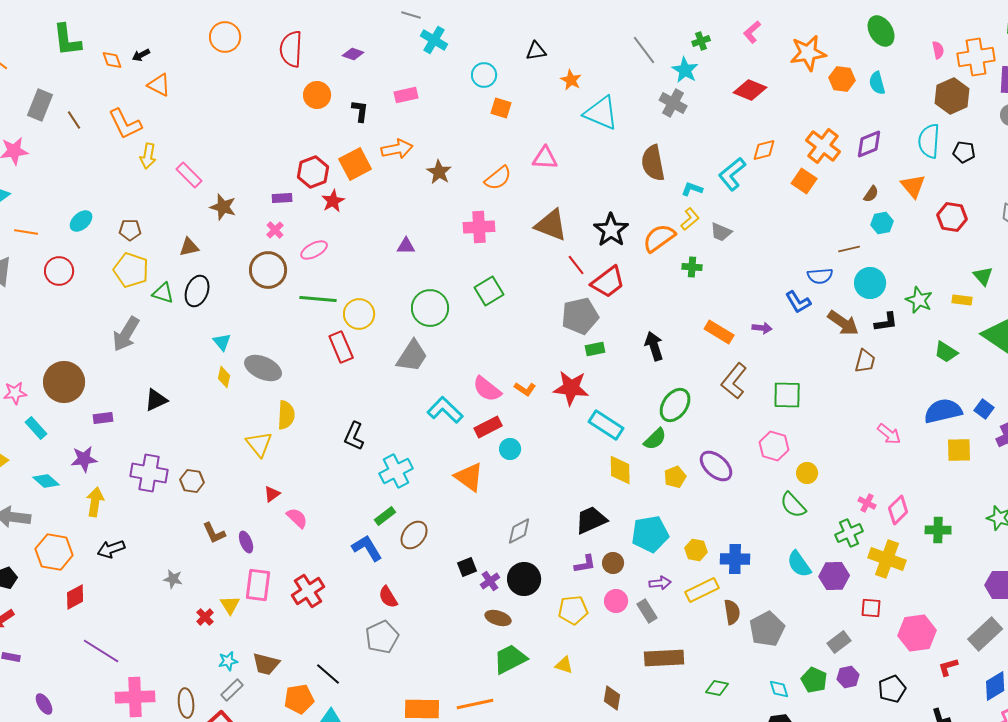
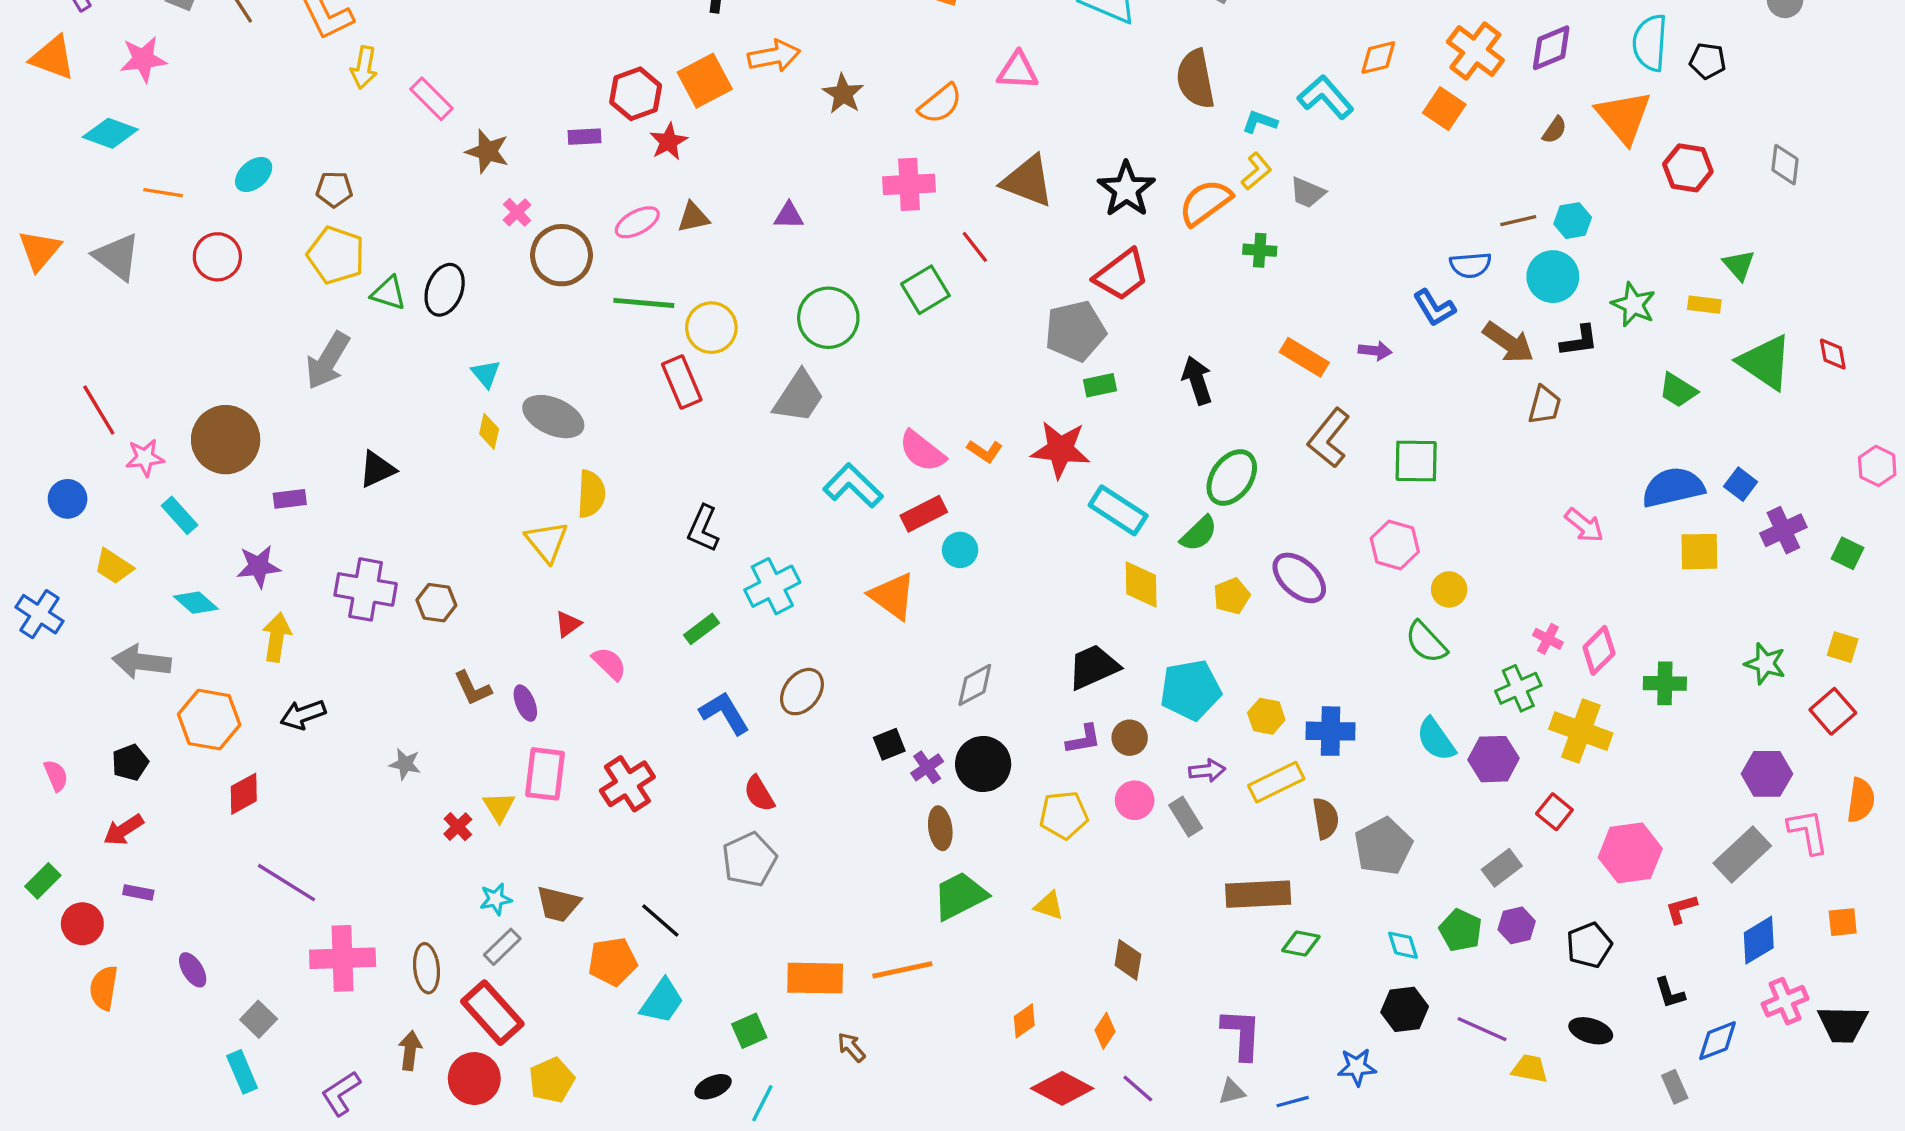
cyan L-shape: (732, 174) -> (1326, 97), turned 88
orange triangle: (913, 186) -> (1624, 117), size x1.4
cyan hexagon: (882, 223) -> (1573, 221), moved
pink cross: (275, 230) -> (517, 212), moved
brown triangle: (189, 247) -> (693, 217), moved
red line: (576, 265) -> (975, 247), moved
green rectangle: (385, 516) -> (701, 629), moved
red square: (871, 608) -> (1554, 812), turned 35
brown ellipse: (498, 618) -> (940, 828), turned 65
brown rectangle: (664, 658) -> (1258, 894), moved

